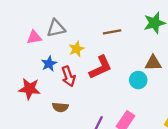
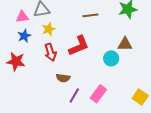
yellow star: (77, 49) -> (49, 29), moved
blue star: (49, 64) -> (24, 36), moved
brown semicircle: (60, 107) -> (63, 78), moved

